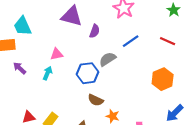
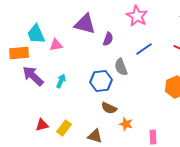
pink triangle: (57, 54) -> (56, 45), moved
gray semicircle: (108, 59) -> (121, 67), turned -78
purple arrow: (20, 68) -> (33, 76), size x1.6

